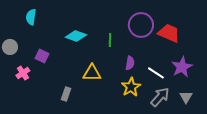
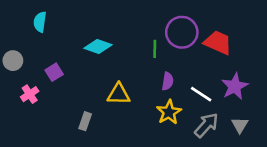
green line: (110, 40) -> (155, 49), moved
purple square: (42, 56) -> (54, 72), turned 32

